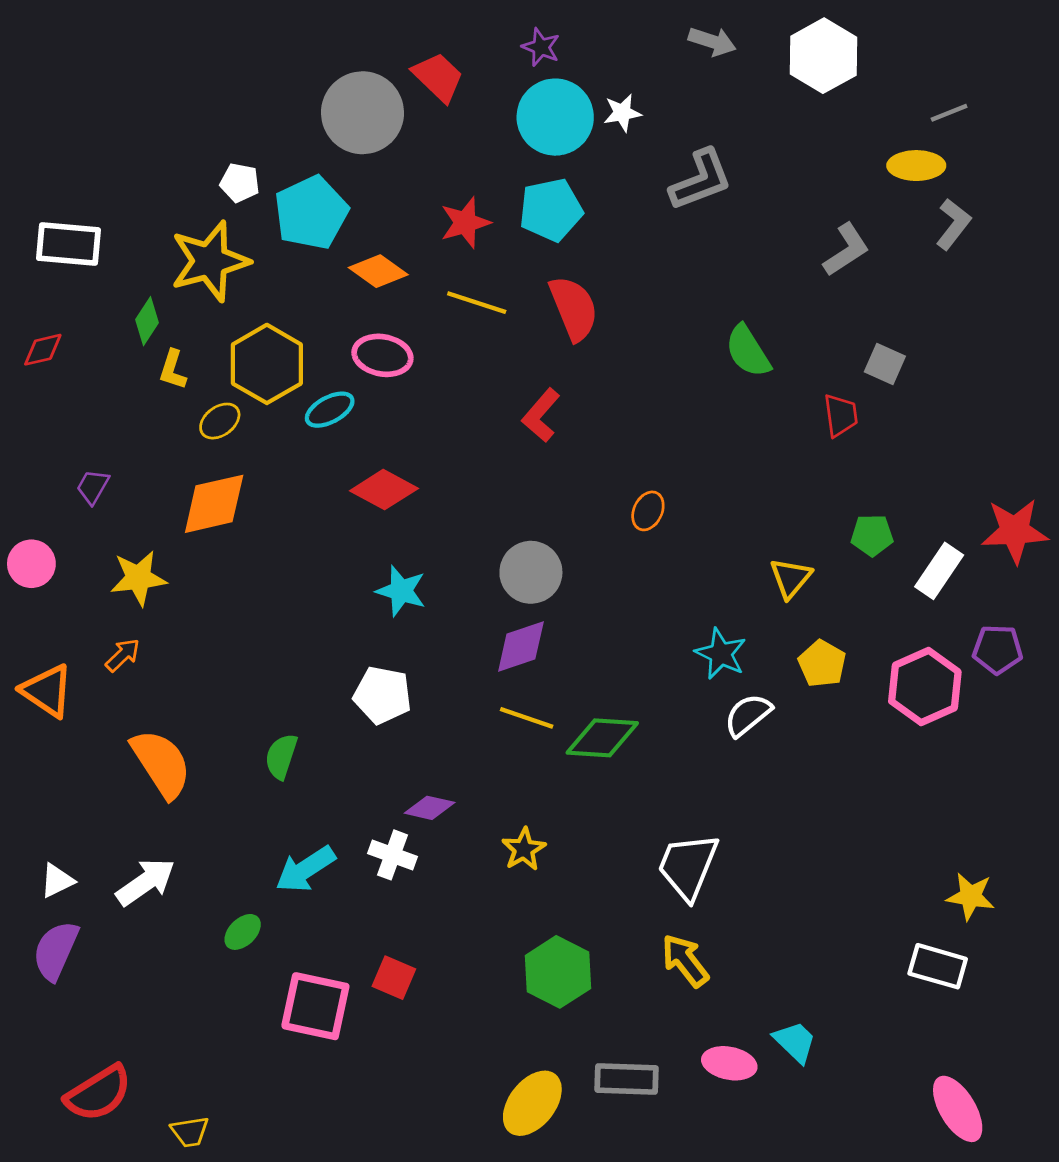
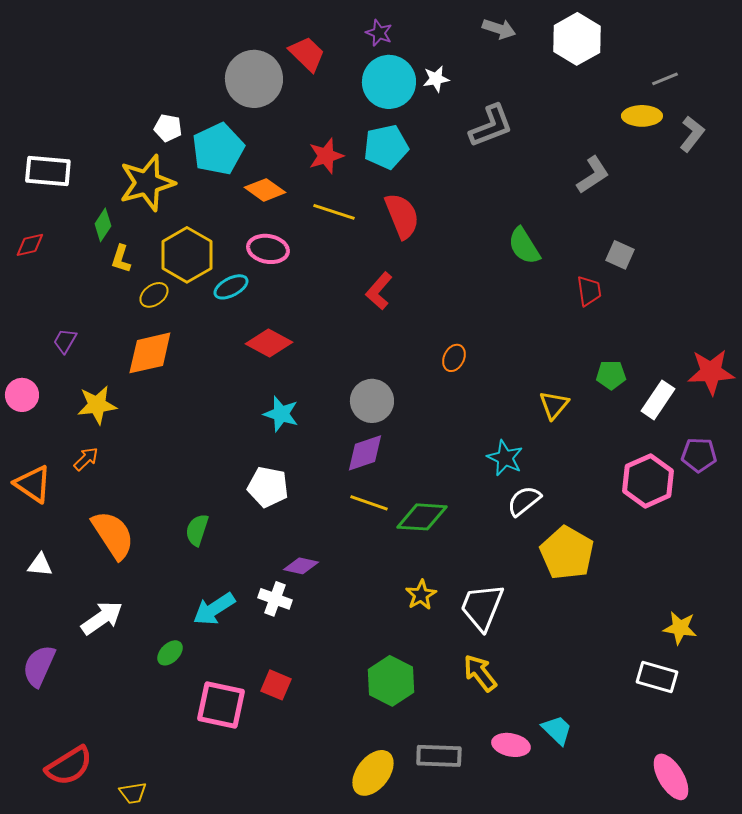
gray L-shape: (953, 224) -> (692, 134), moved
yellow pentagon: (822, 664) -> (567, 553), moved, size x1.6
yellow star: (524, 849) -> (421, 595), moved
white triangle: (57, 881) -> (40, 565), moved, turned 32

